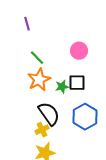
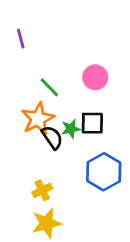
green line: (37, 58) -> (49, 87), moved
black semicircle: (49, 114) -> (52, 137), moved, size x0.7

